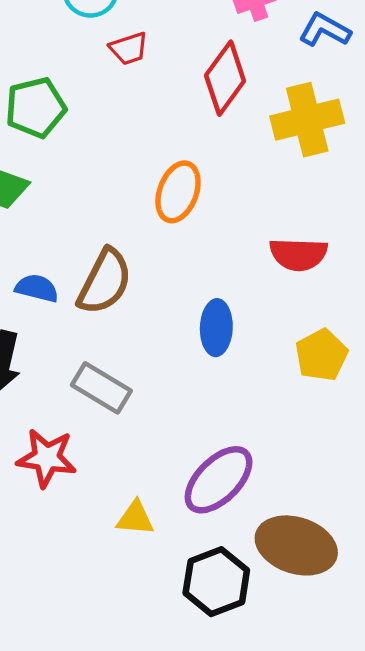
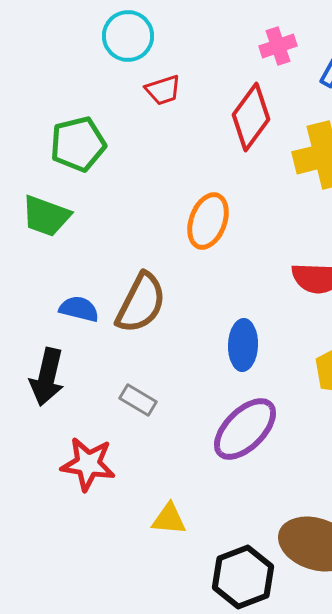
gray rectangle: (101, 388) -> (138, 400), size x0.7
purple ellipse: (219, 480) -> (245, 429), moved

